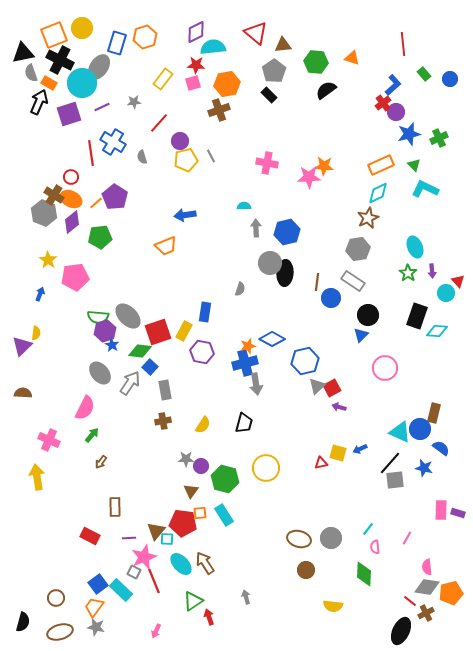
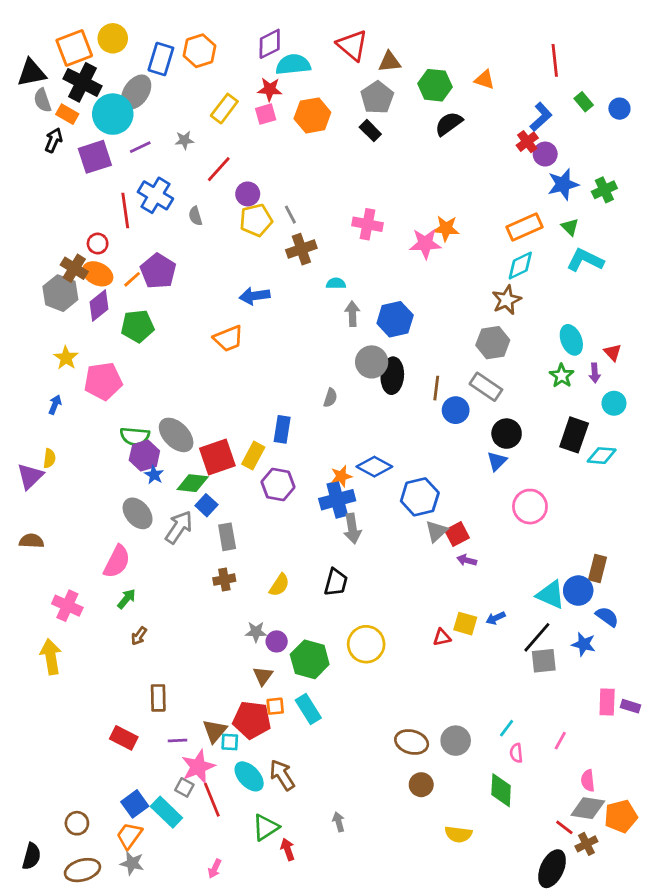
black arrow: (39, 102) -> (54, 140), size x0.7
brown cross: (219, 110) -> (301, 249), moved
red triangle: (458, 281) -> (613, 352), moved

